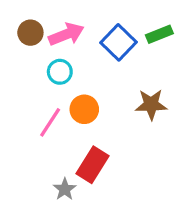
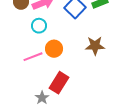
pink line: (50, 122) -> (33, 57), turned 36

